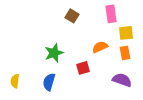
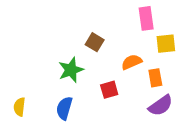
brown square: (72, 16) -> (95, 42), moved
orange rectangle: (125, 53) -> (155, 78), moved
purple semicircle: (122, 80) -> (161, 106), turned 126

